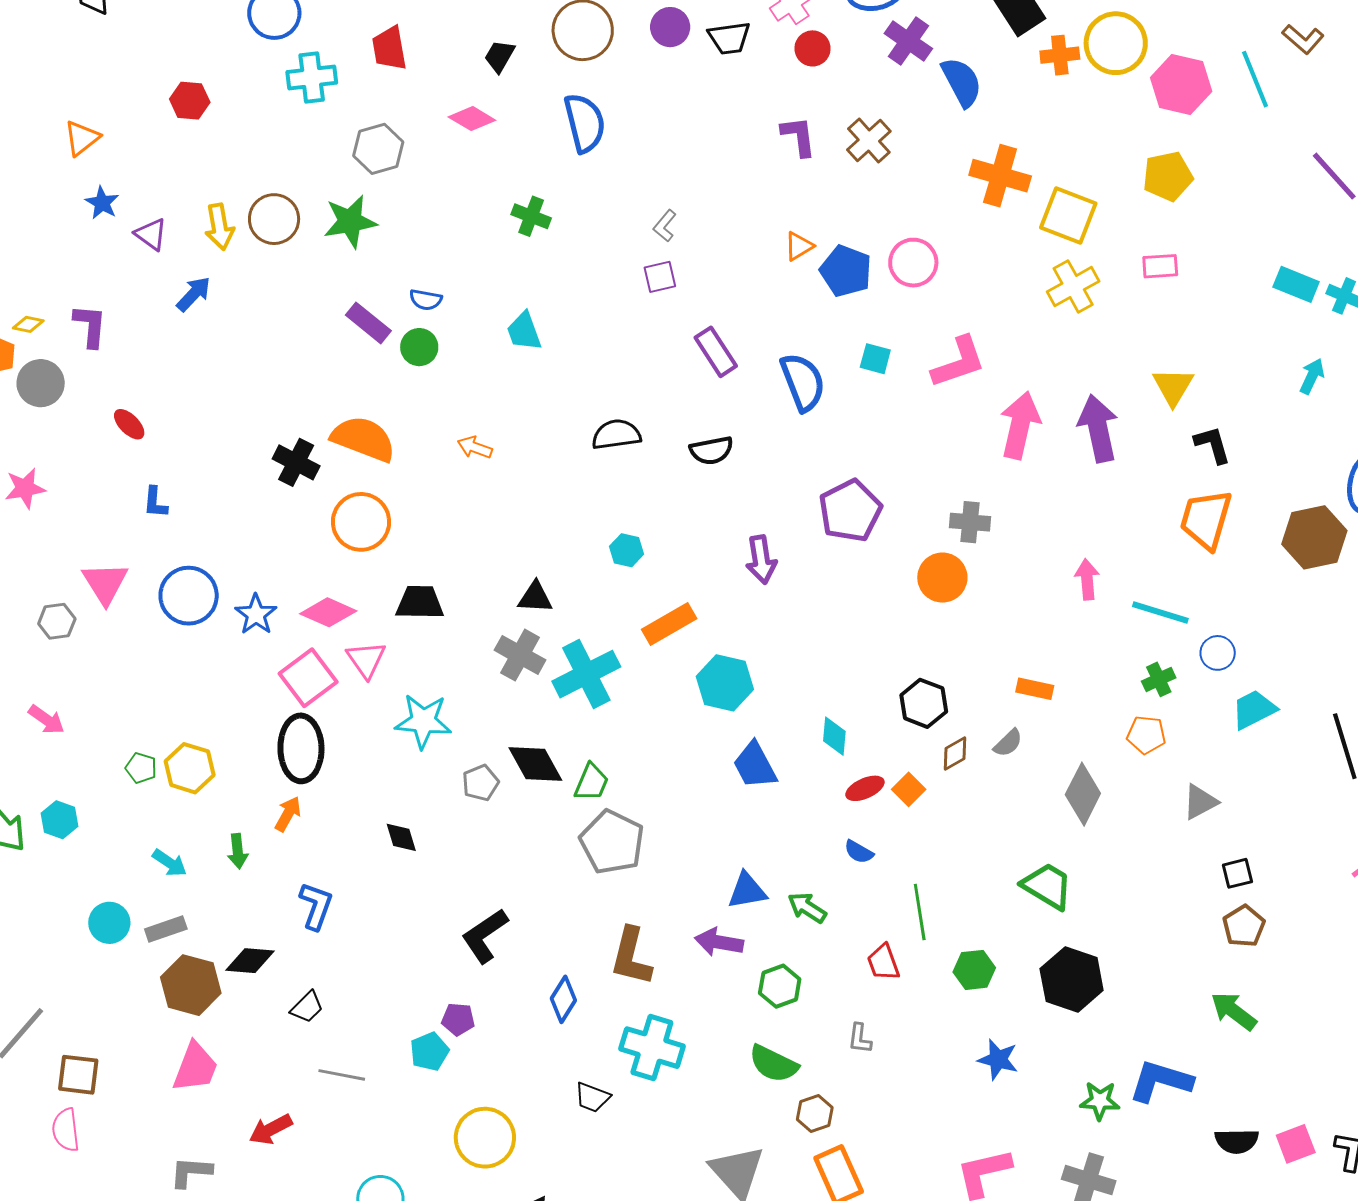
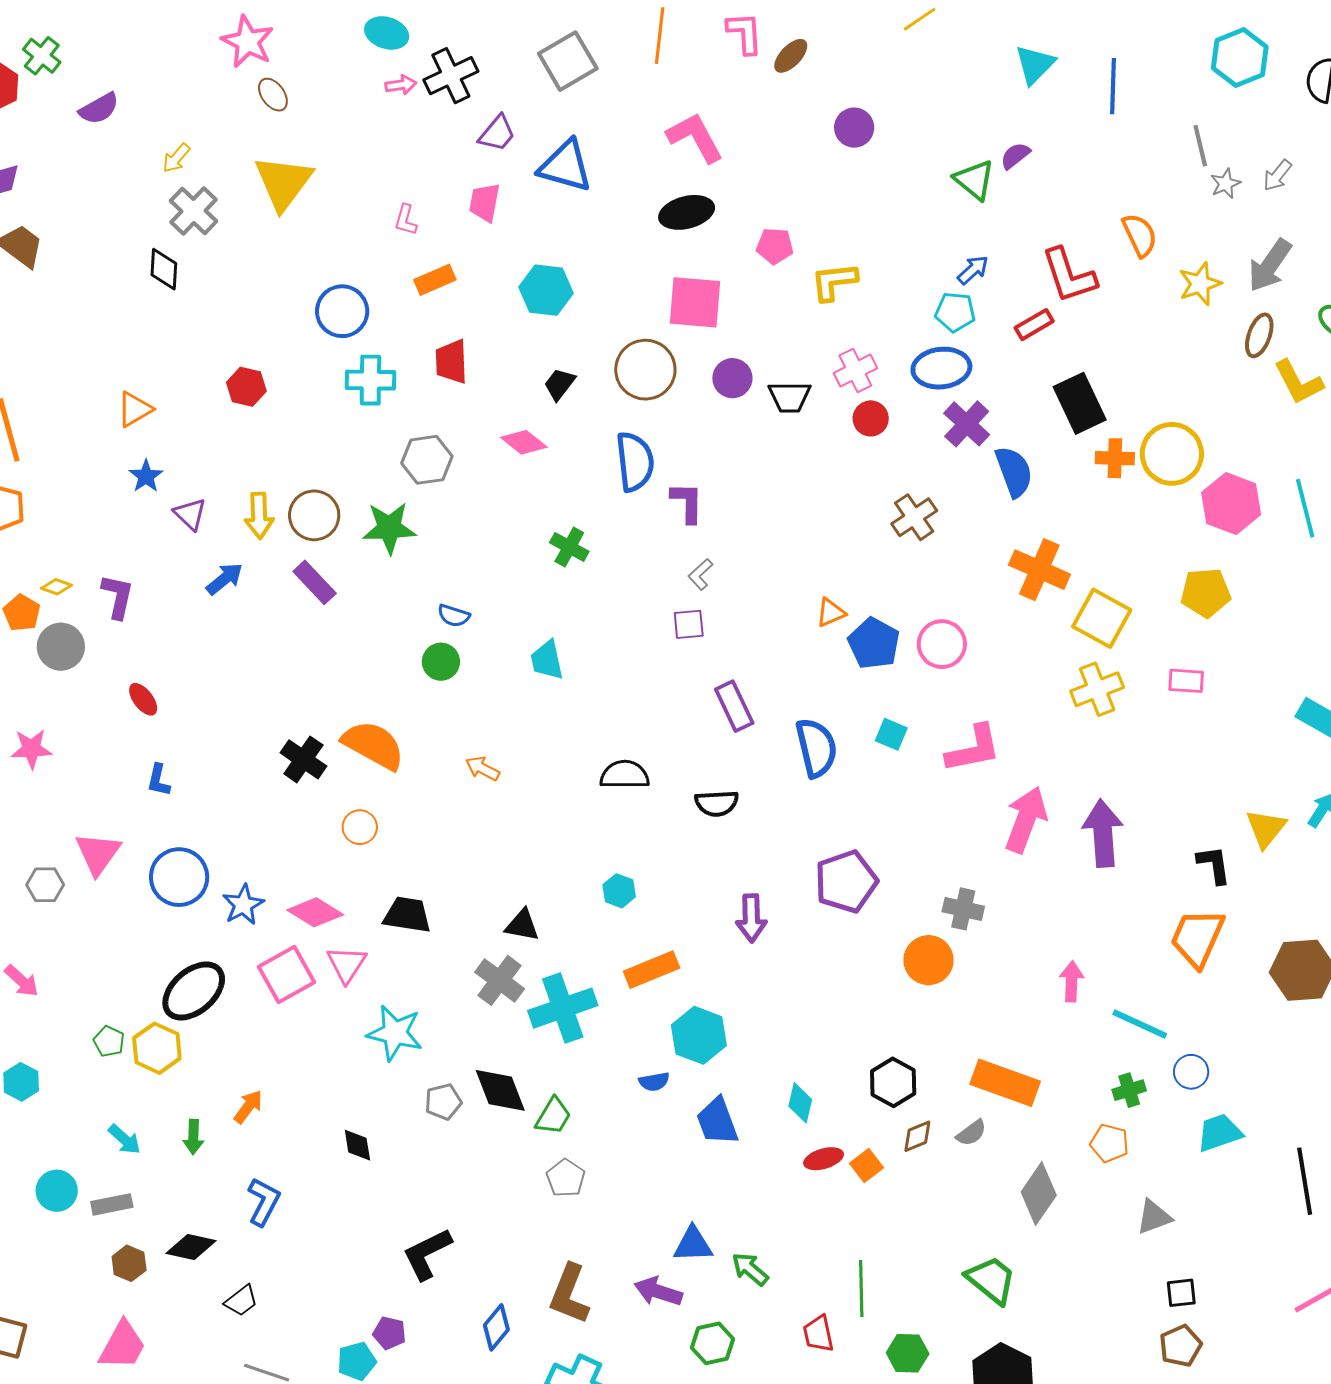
purple L-shape: (799, 136) -> (687, 502), moved
purple rectangle: (368, 323) -> (315, 582), moved
yellow triangle: (1173, 387) -> (1266, 828), moved
orange circle: (361, 522) -> (360, 827), size x0.6
orange rectangle: (1035, 689) -> (1005, 1083), size x1.8
black ellipse: (301, 748) -> (194, 991), moved, turned 42
gray pentagon: (612, 842) -> (566, 1178), size x0.6
blue semicircle: (859, 852) -> (654, 1082), moved, turned -48
brown hexagon: (191, 985) -> (129, 1263), size x0.6

